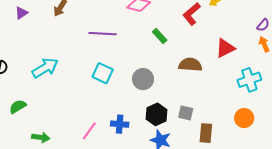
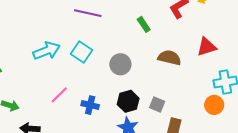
cyan arrow: (45, 68) -> (47, 51), moved
orange circle: (244, 118) -> (214, 105), moved
pink line: (89, 131) -> (59, 95), moved

